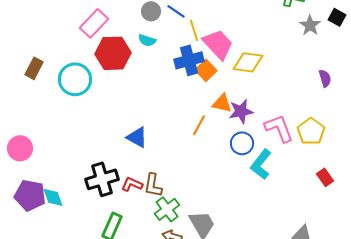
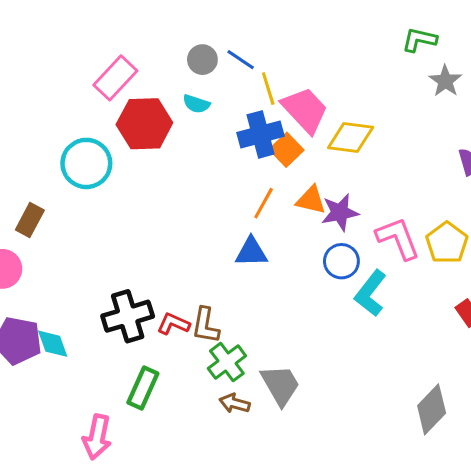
brown rectangle: (34, 68) -> (30, 220), moved
orange line: (199, 125) -> (264, 203), moved
blue triangle: (137, 137) -> (251, 252), moved, turned -30

